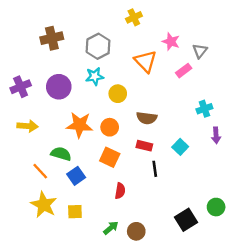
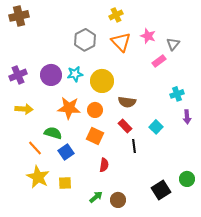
brown cross: (52, 38) -> (19, 16), moved
orange triangle: (145, 61) -> (121, 42), moved
cyan star: (95, 76) -> (75, 74), moved
yellow circle: (118, 94) -> (102, 81), size x1.5
red rectangle: (144, 146) -> (125, 126), turned 32

